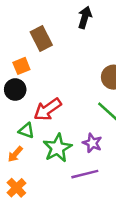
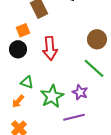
red arrow: (48, 109) -> (50, 48), moved, turned -60

